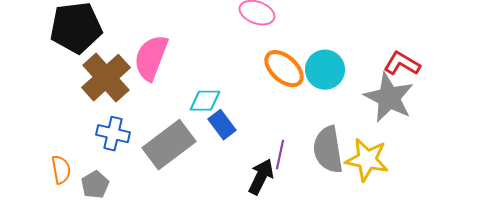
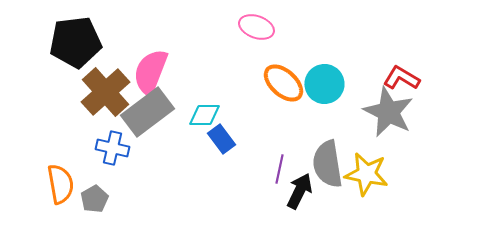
gray rectangle: (169, 145) -> (147, 112), moved
orange semicircle: (61, 170) -> (60, 184), size x1.4
black arrow: (261, 177) -> (299, 191), moved

